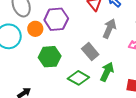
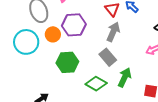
gray arrow: (109, 29) -> (113, 32), moved

